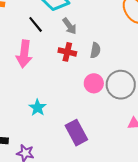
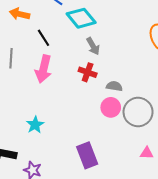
black line: (36, 24) -> (43, 38), moved
gray semicircle: (95, 50) -> (114, 86), moved, turned -98
cyan star: (38, 108) -> (35, 125), moved

